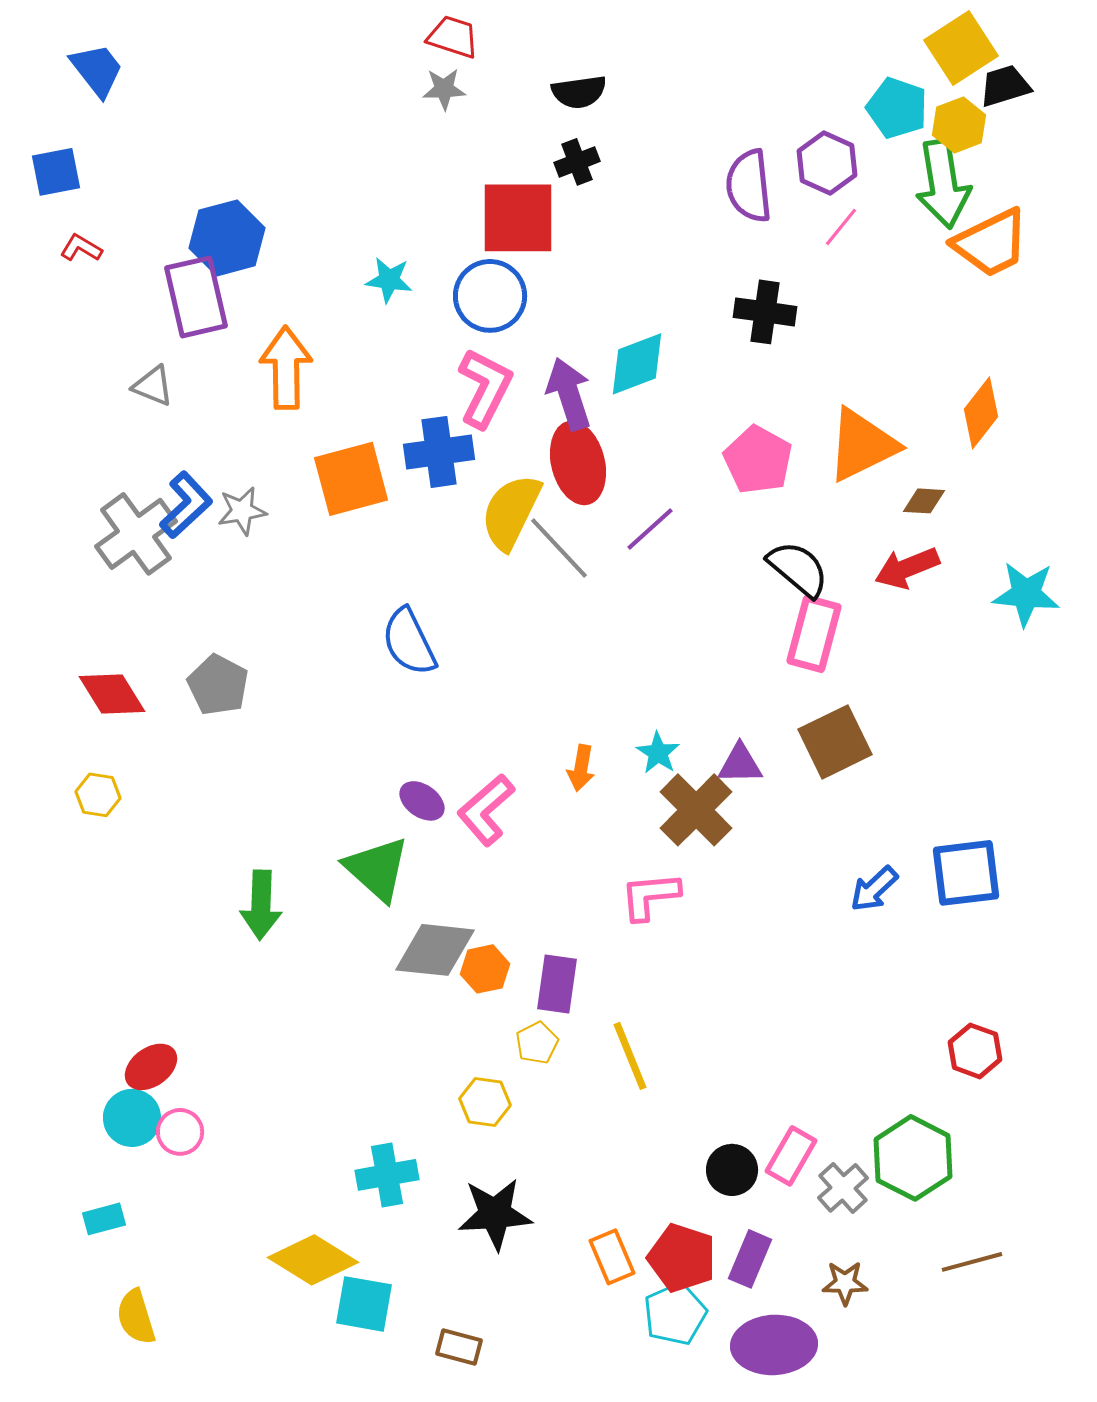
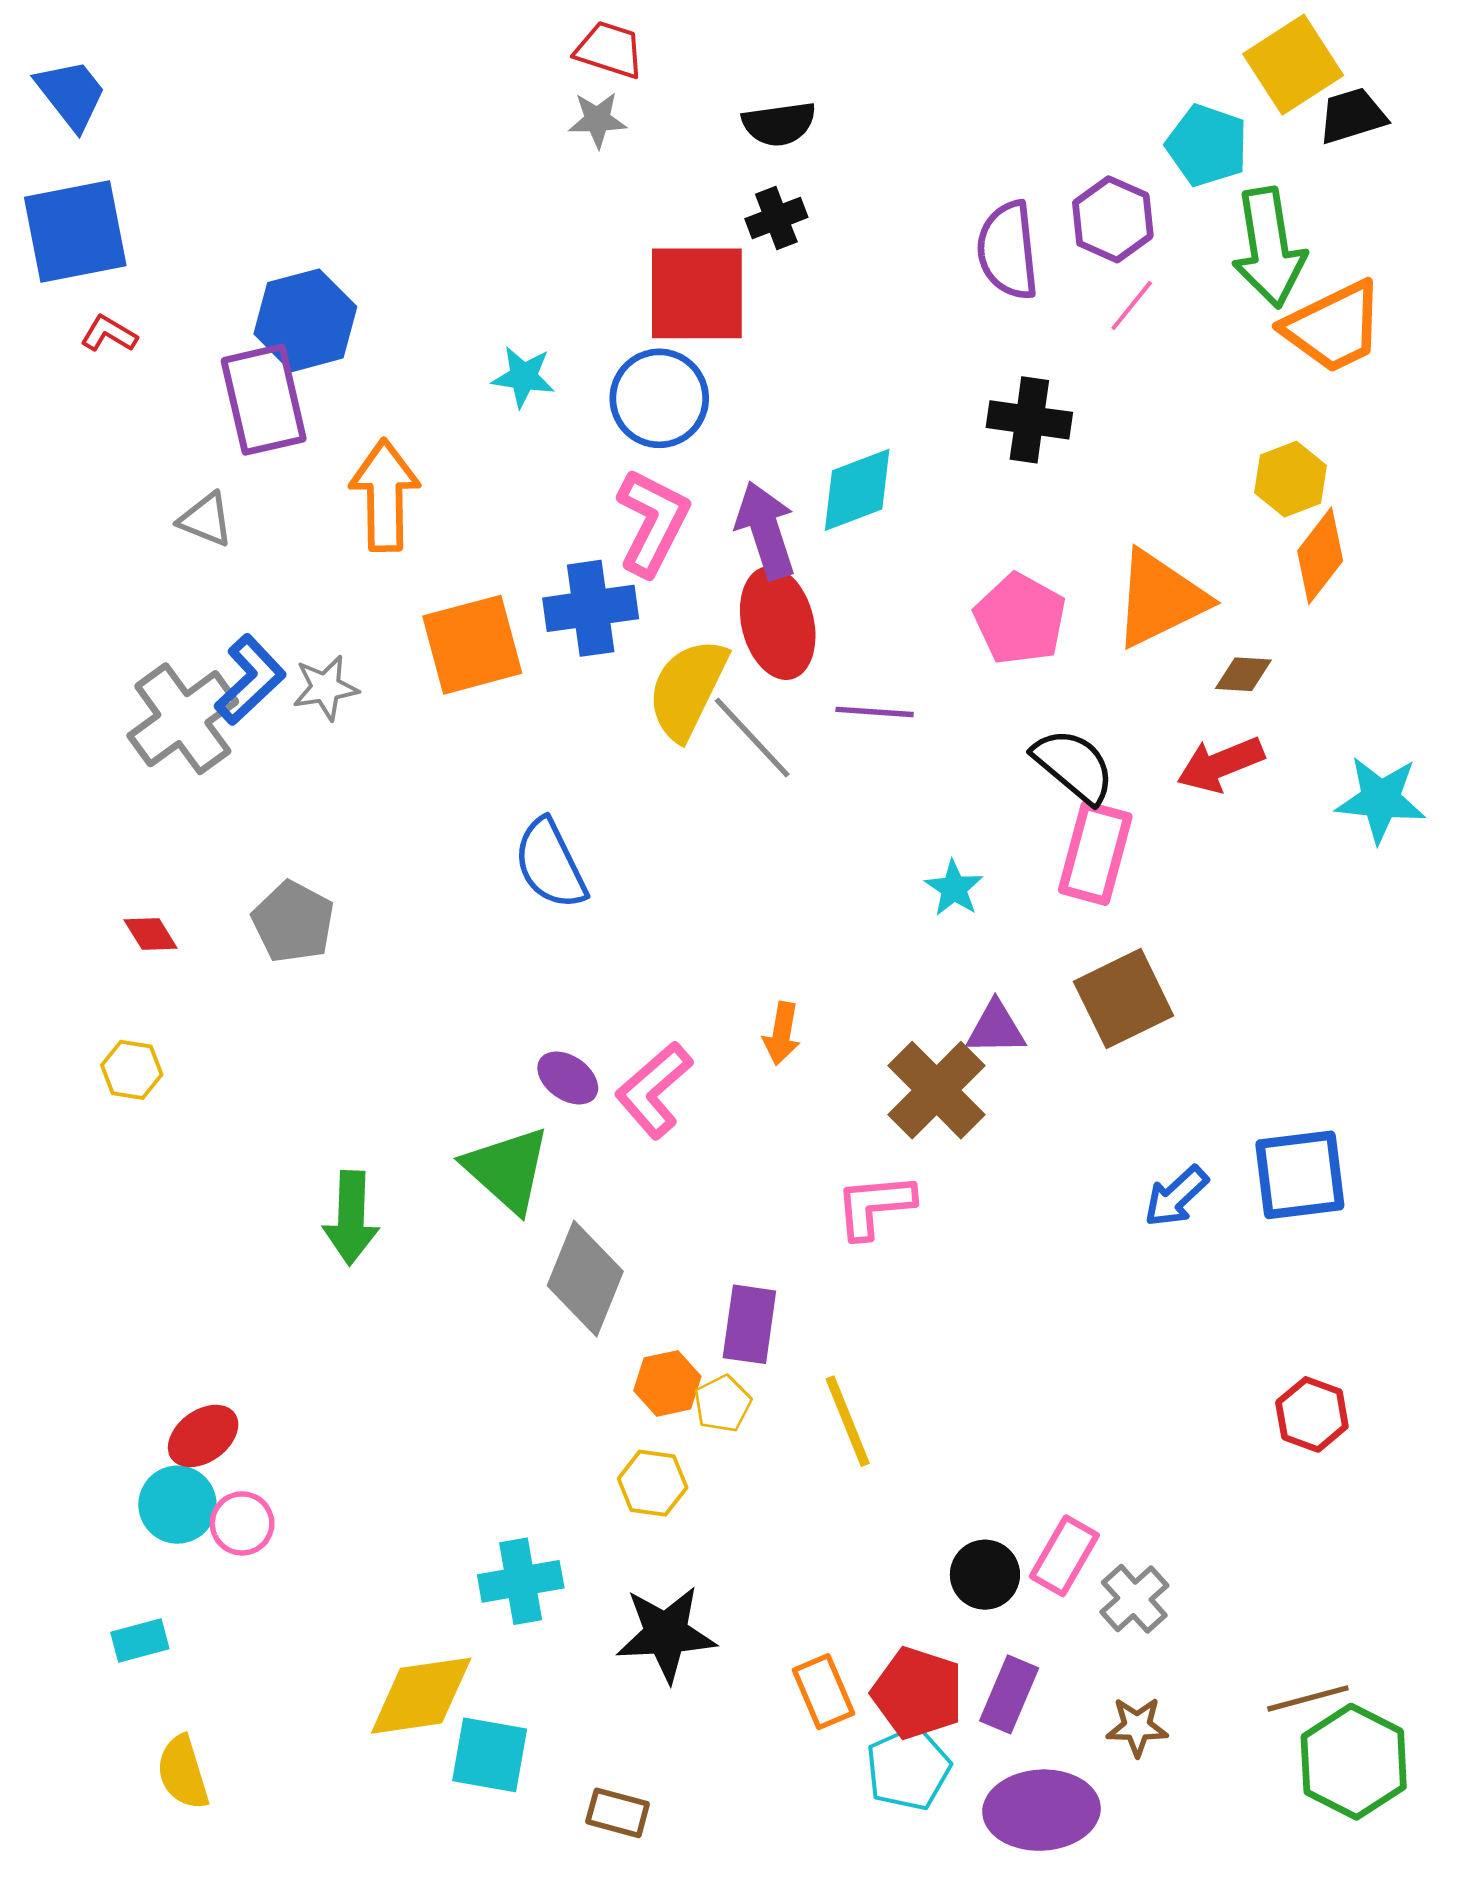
blue trapezoid: (97, 70) -> (71, 94), moved
yellow hexagon: (959, 125) -> (1290, 479), moved
blue square: (56, 172) -> (75, 231), size x1.6
purple line: (650, 529) -> (875, 712), turned 46
red diamond: (112, 694) -> (151, 934), size x0.6
cyan star: (658, 753) -> (954, 888), moved
gray diamond: (435, 950) -> (585, 1279), turned -74
orange hexagon: (485, 969) -> (667, 1383), moved
green hexagon: (913, 1158) -> (1354, 1762), moved
yellow diamond: (313, 1260) -> (421, 1696), turned -40

